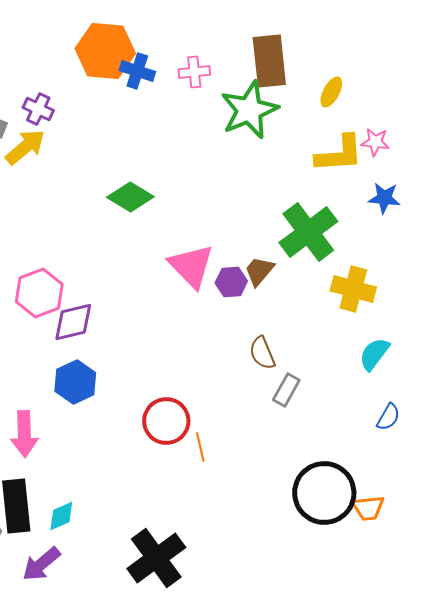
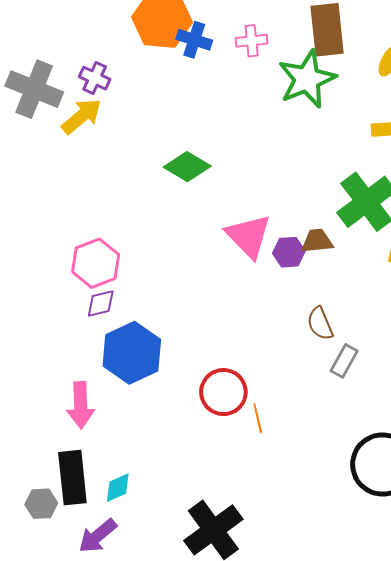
brown trapezoid: (259, 271) -> (317, 241), turned 44
purple diamond: (73, 322) -> (101, 303), moved, size x0.7
blue hexagon: (75, 382) -> (132, 353), size x1.4

